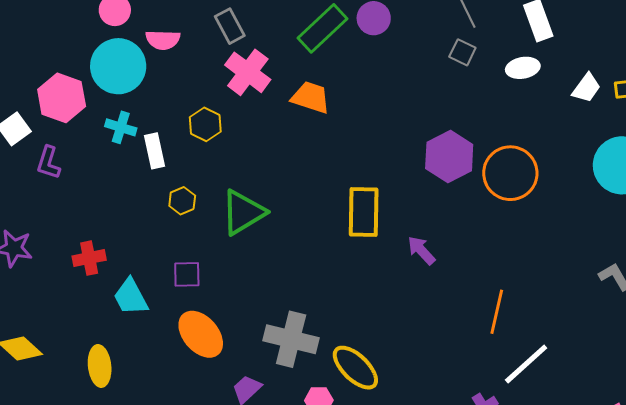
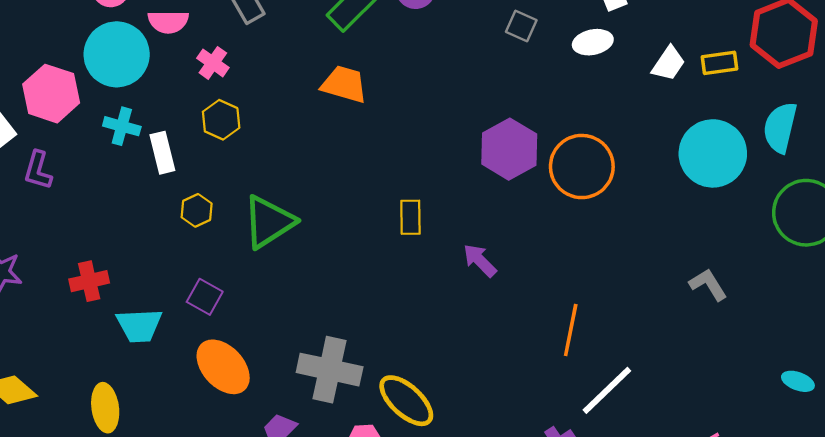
pink cross: (248, 72) -> (213, 63), moved, size x0.6
yellow rectangle: (364, 212) -> (410, 217), size x0.6
purple square: (187, 274) -> (205, 297), turned 32
cyan trapezoid: (131, 297) -> (139, 325), turned -63

